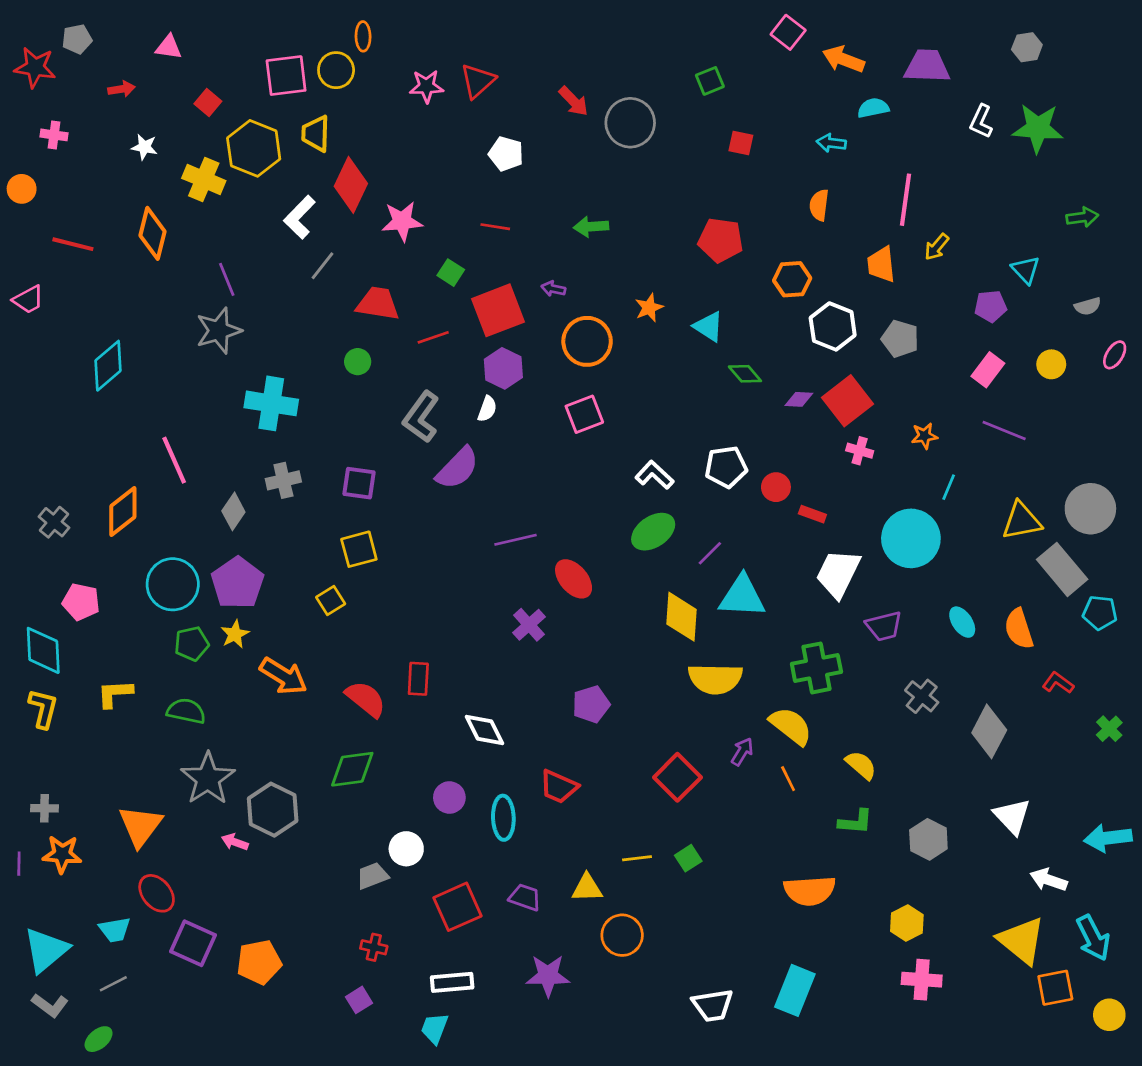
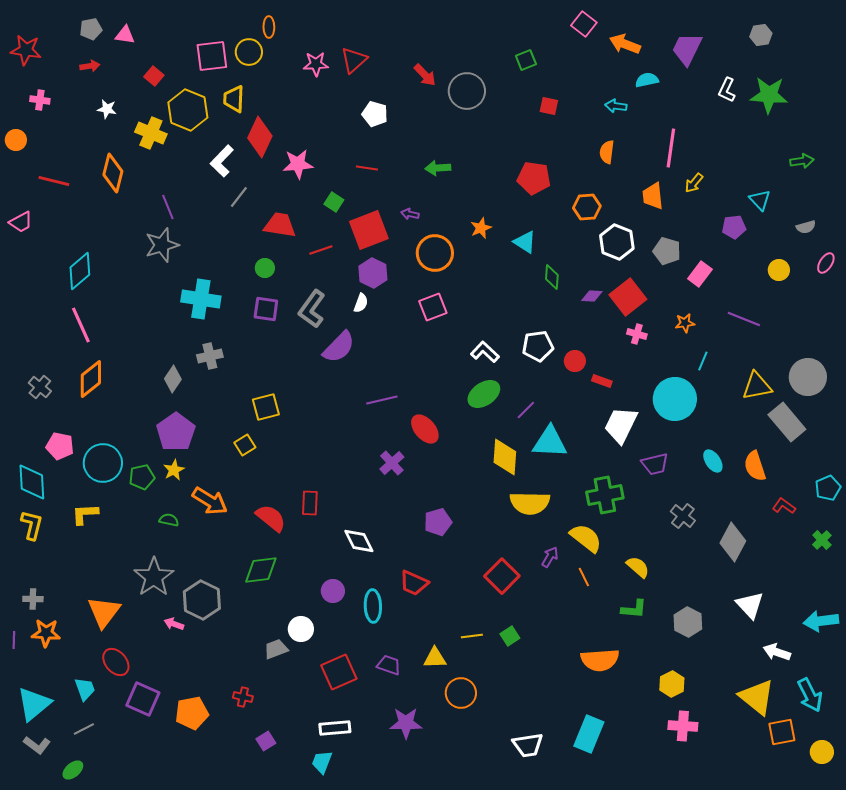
gray pentagon: (77, 39) -> (91, 29), moved
purple trapezoid: (927, 66) -> (687, 49), turned -66
pink rectangle: (988, 370) -> (700, 274), moved
green diamond: (745, 374) -> (552, 277), turned 45
pink line: (174, 460) -> (81, 325), moved
purple square: (359, 483) -> (266, 309), moved
cyan circle: (173, 584) -> (103, 463), moved
cyan pentagon: (1100, 613) -> (828, 488), moved, turned -30
green semicircle: (186, 711) -> (169, 520), moved, size x0.7
cyan trapezoid: (115, 930) -> (85, 689), turned -100
red cross: (374, 947) -> (243, 697), moved

